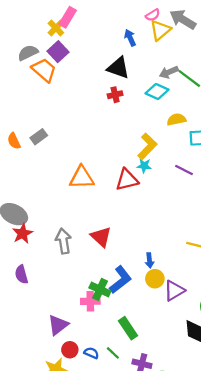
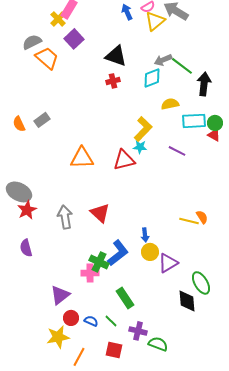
blue arrow: (130, 38) -> (127, 12), moved
purple square: (58, 52) -> (74, 39), moved
cyan diamond: (157, 91) -> (152, 78), turned -45

